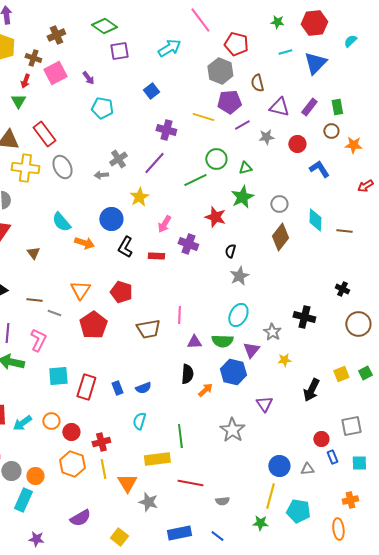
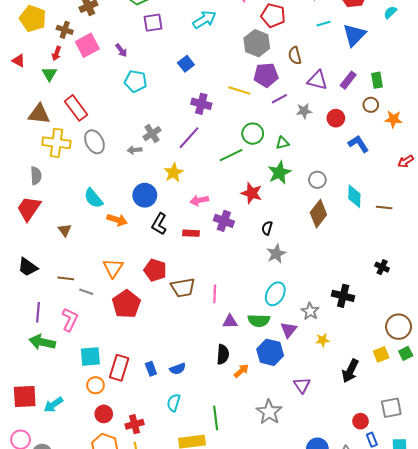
pink arrow: (164, 224) -> (199, 200), turned 48
brown circle: (358, 324) -> (399, 327), moved
brown trapezoid: (148, 329) -> (183, 288), moved
orange circle: (51, 421) -> (96, 385), moved

